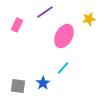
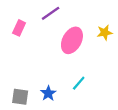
yellow star: (89, 19) -> (105, 32), moved
cyan line: (63, 68) -> (79, 83), moved

